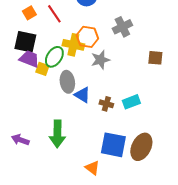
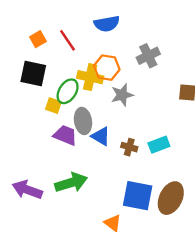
purple trapezoid: (29, 59) -> (65, 135), moved
green arrow: (57, 134) -> (71, 183), turned -108
purple arrow: (20, 140) -> (27, 190), size x1.4

